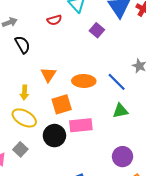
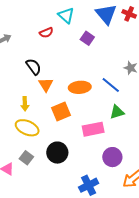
black semicircle: (22, 45) -> (34, 67), moved
pink rectangle: (81, 125) -> (93, 129), moved
black circle: (54, 136) -> (57, 153), moved
purple circle: (122, 157) -> (112, 157), moved

